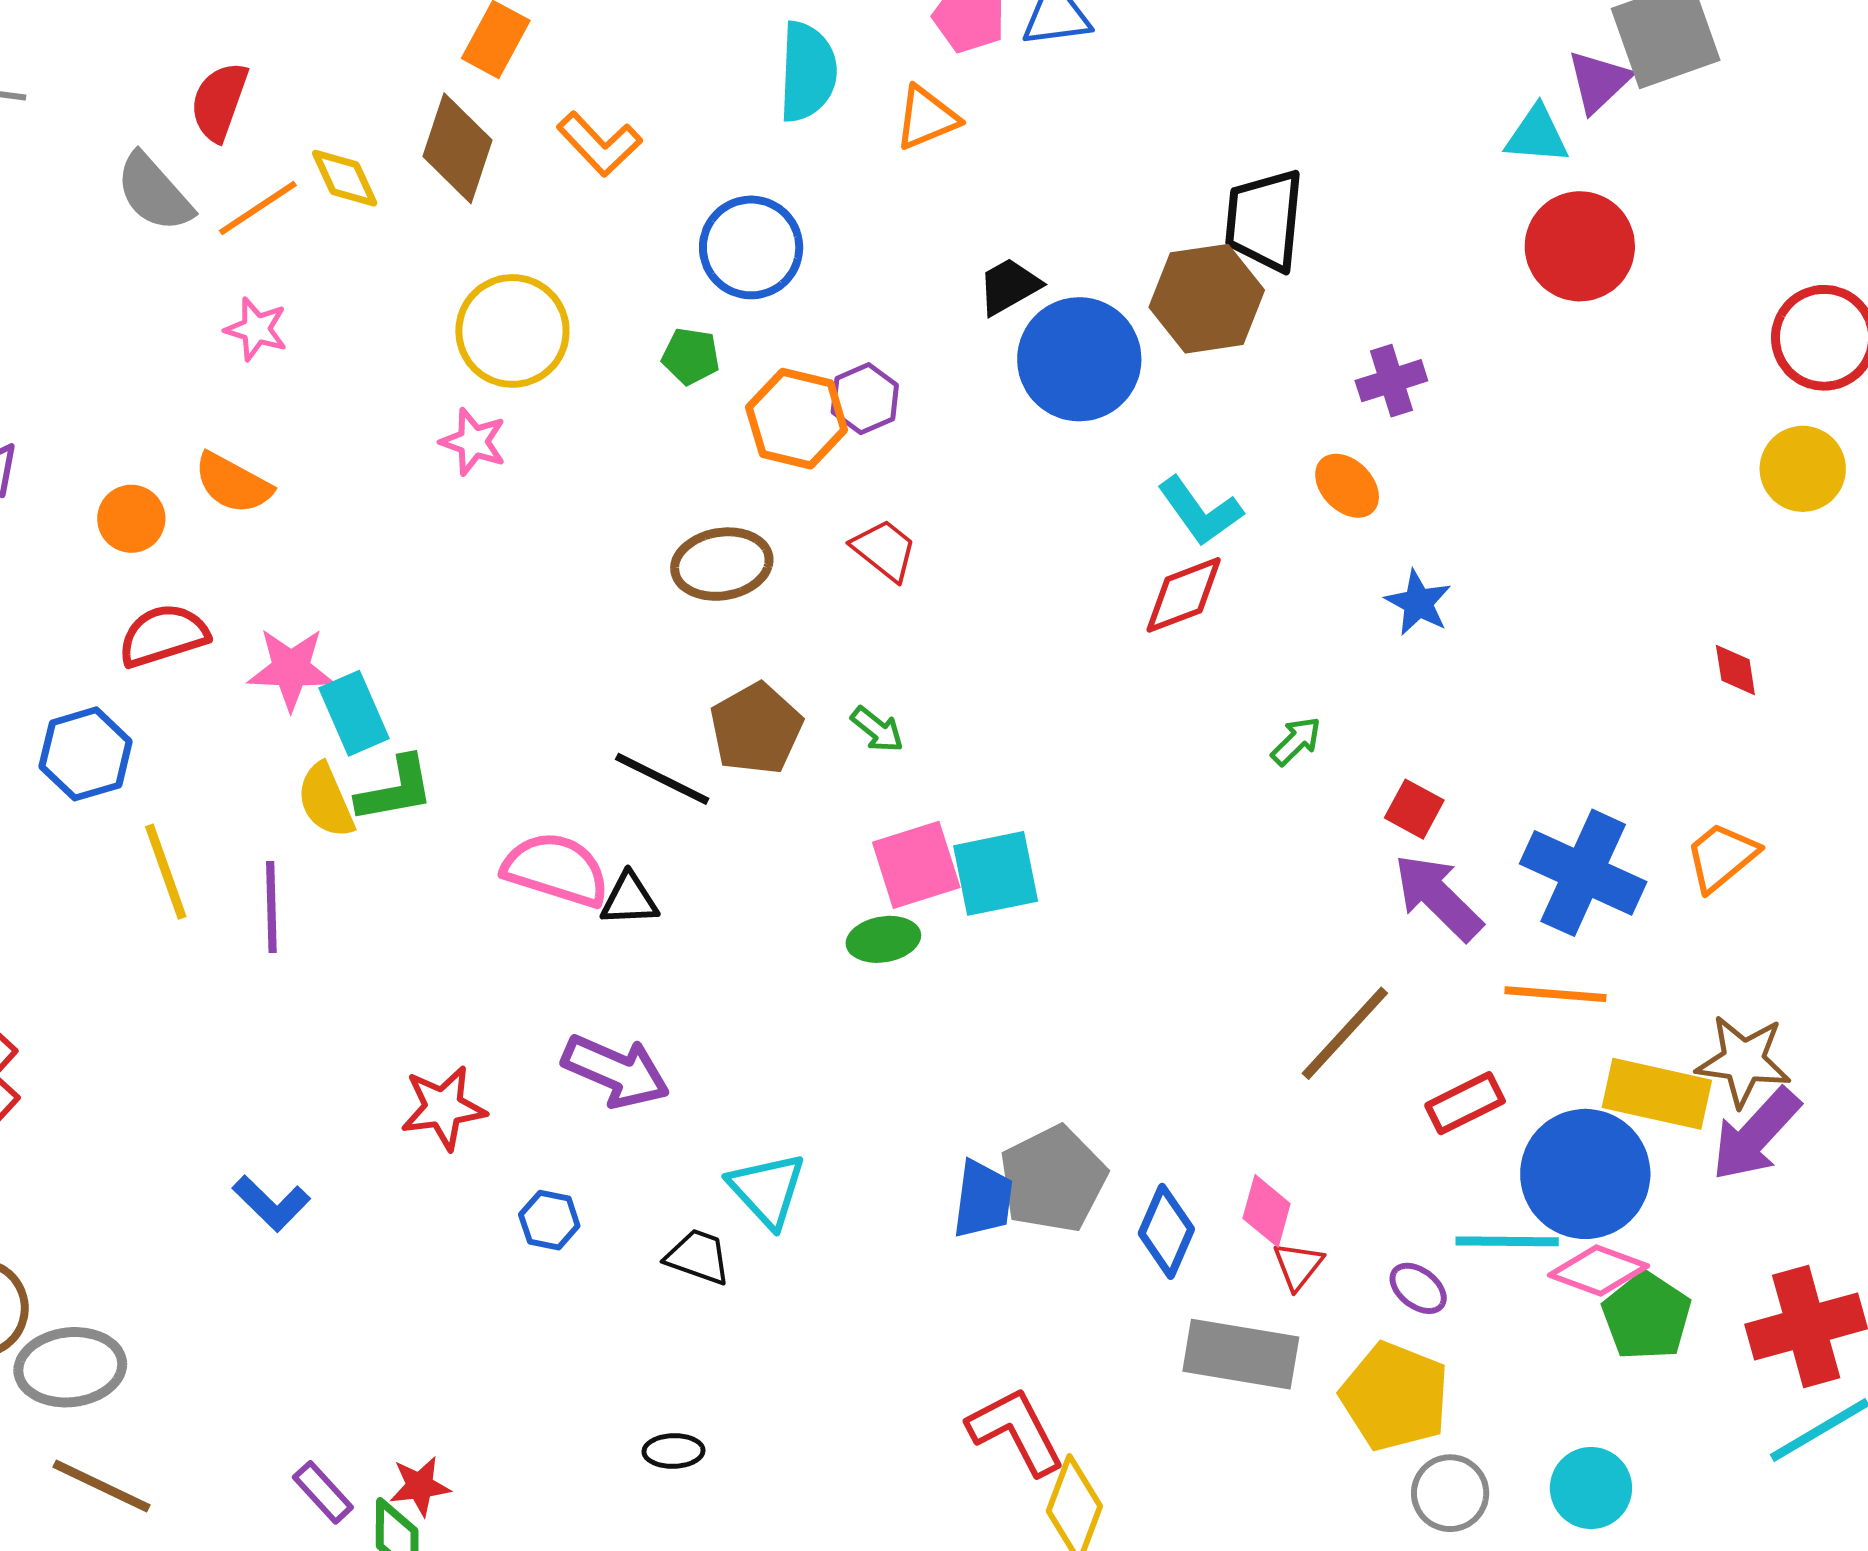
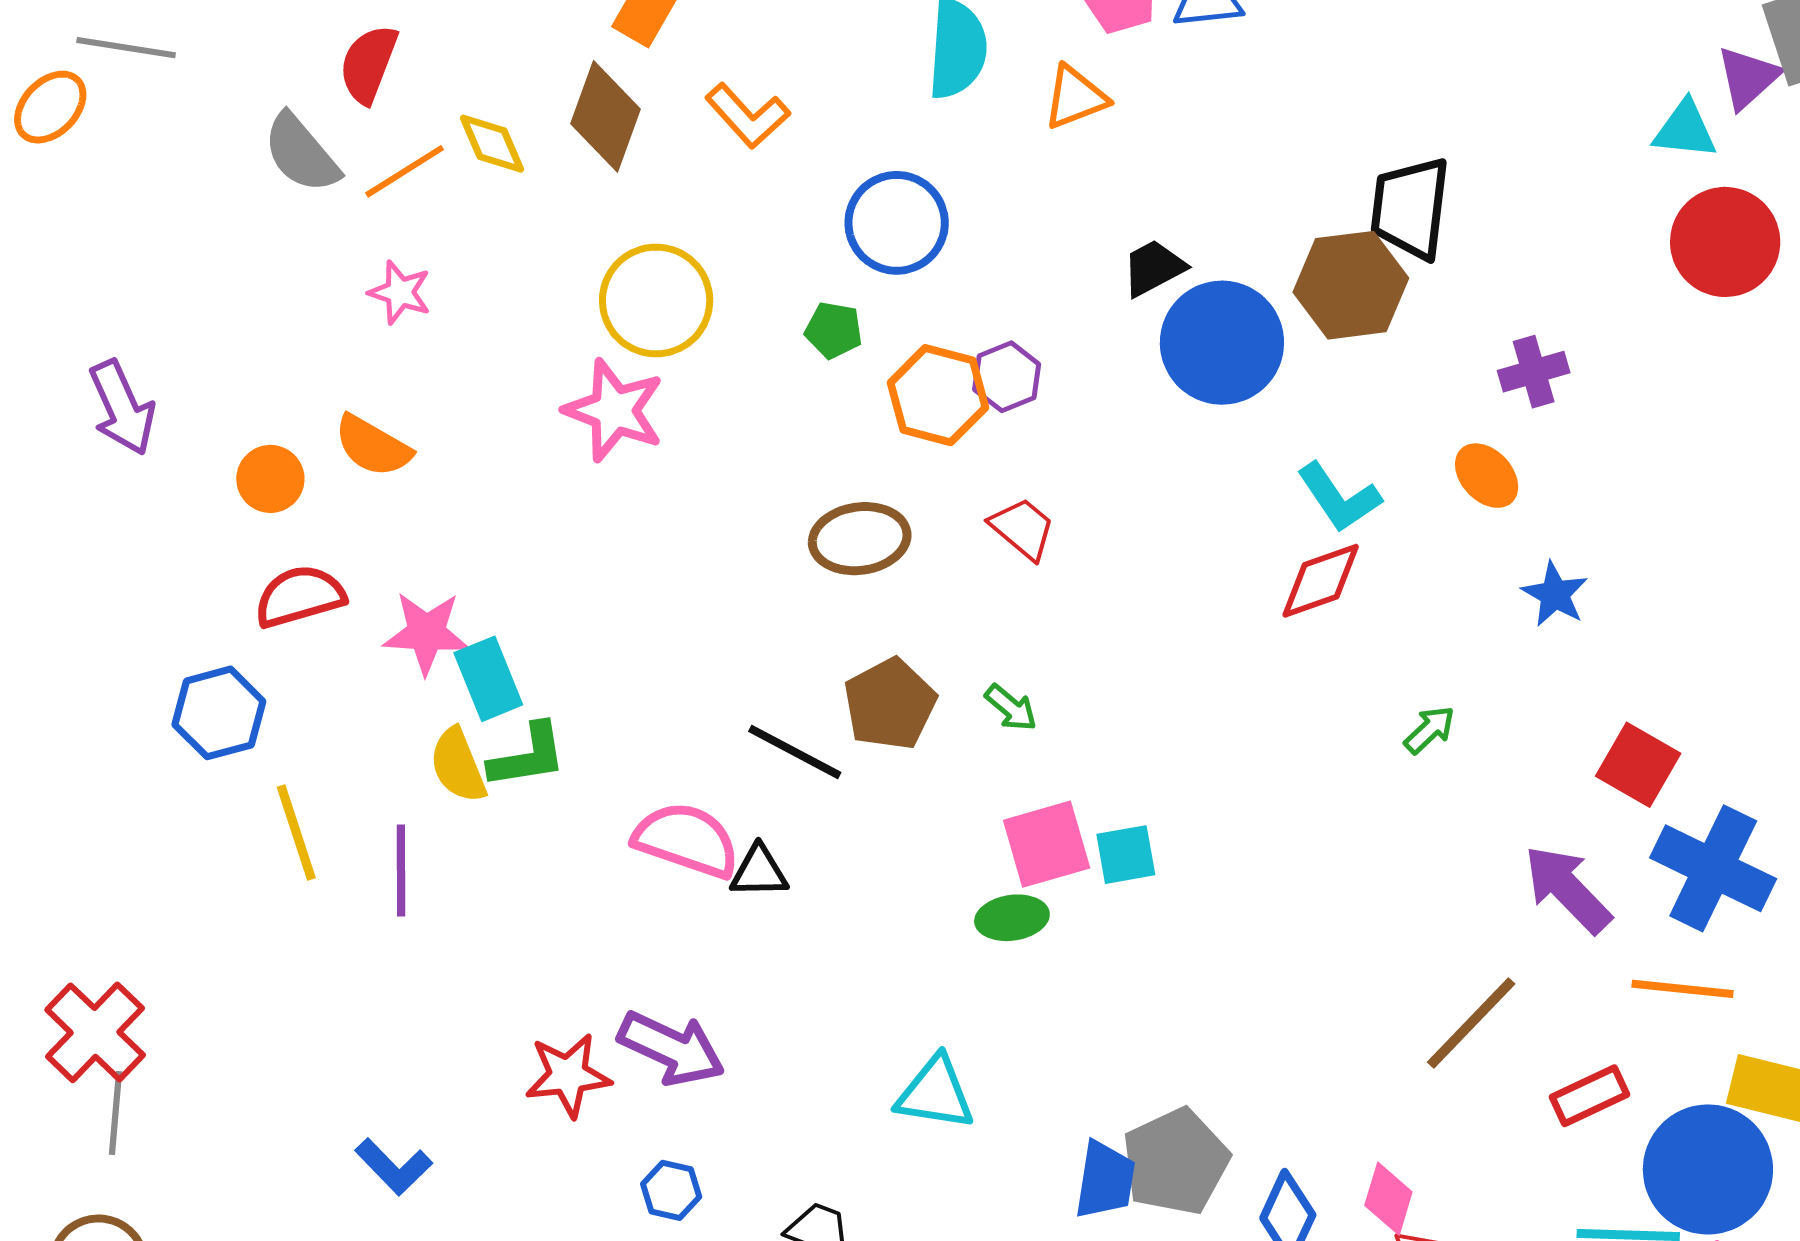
pink star: (473, 442) -> (614, 410), size x1.5
red square: (1414, 809) -> (1638, 765), moved, size x1.4
cyan square: (996, 873) -> (1126, 855), size x0.7
purple arrow: (616, 1071) -> (671, 1048), moved
cyan triangle: (767, 1190) -> (935, 1093), moved, turned -40

